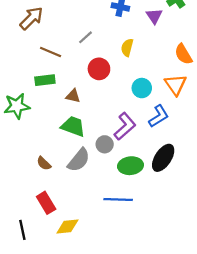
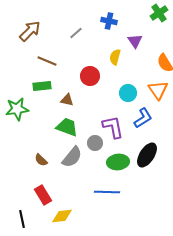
purple triangle: (154, 16) -> (135, 41), moved
gray line: (85, 37) -> (76, 33), moved
purple L-shape: (125, 126) -> (113, 127), turned -60

